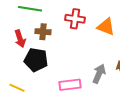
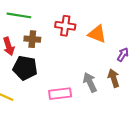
gray arrow: (99, 74) -> (90, 82), turned -48

